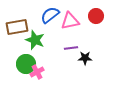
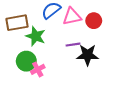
red circle: (96, 16) -> (94, 21), moved
black star: (85, 58) -> (88, 55), size x1.5

